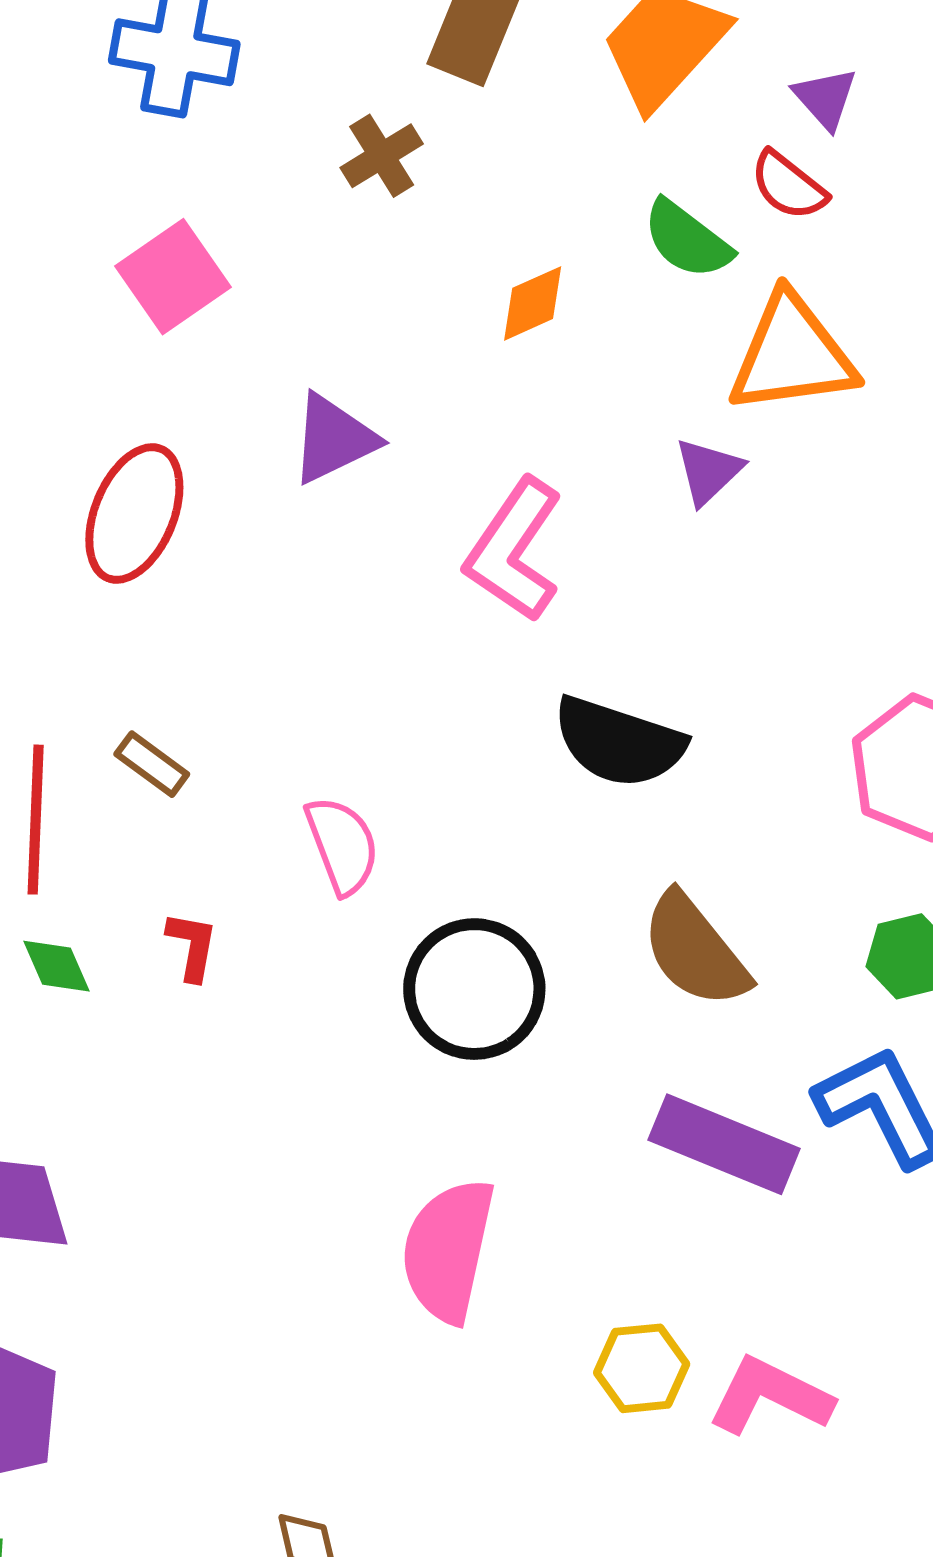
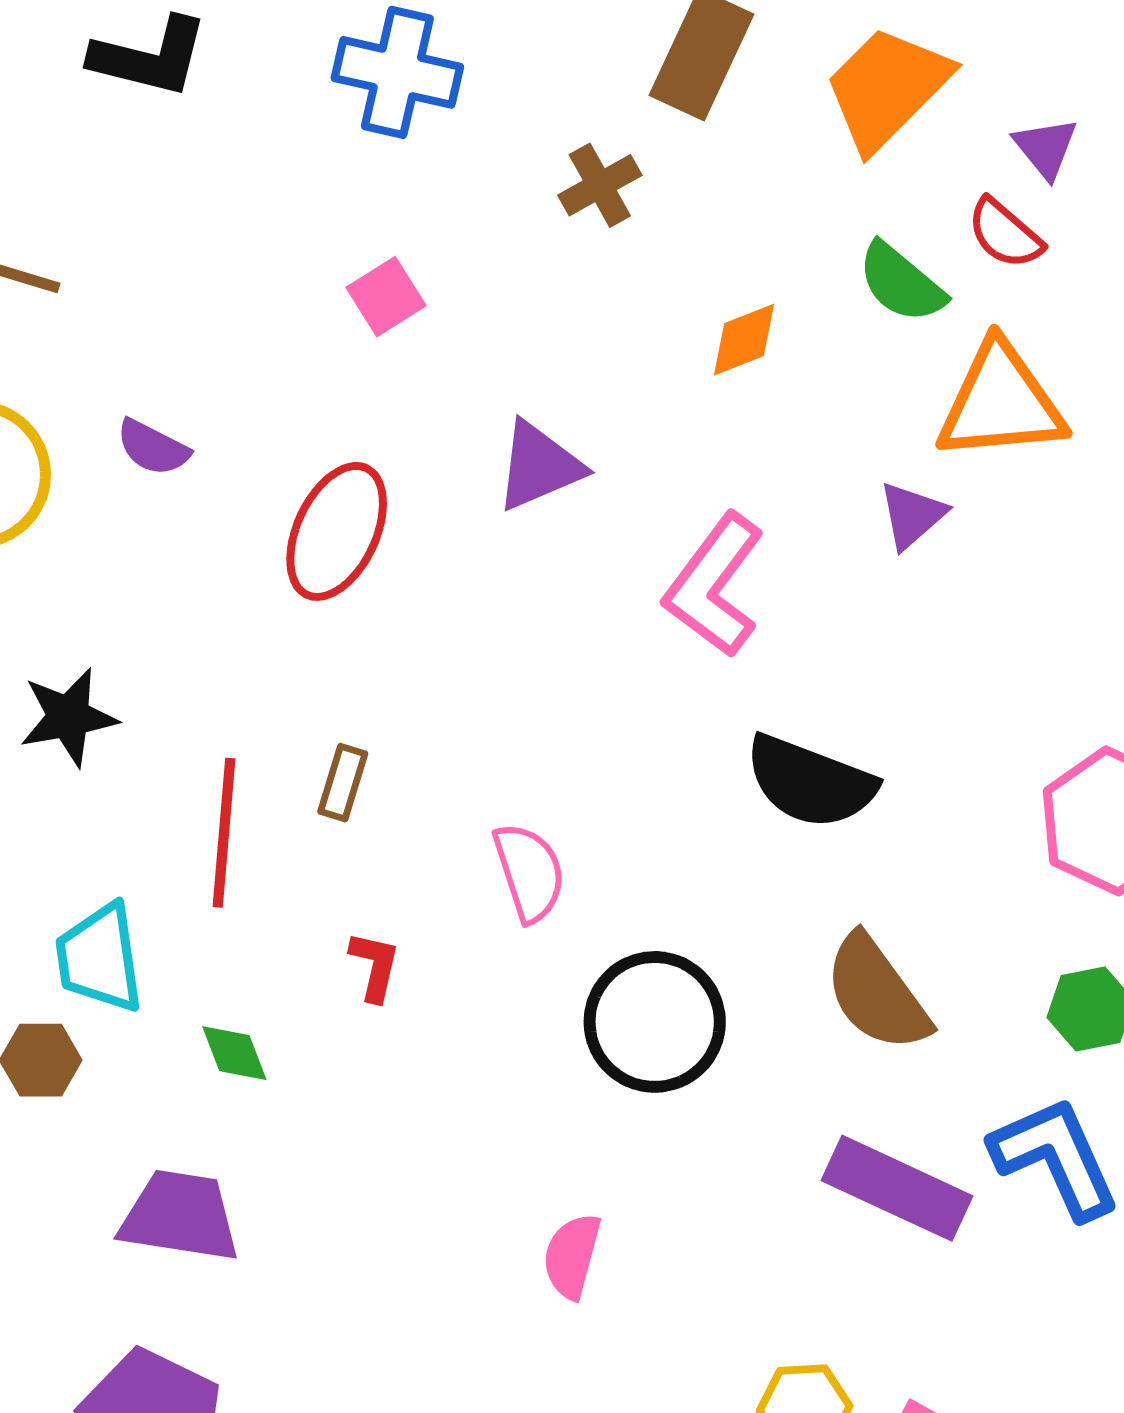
pink square: (173, 277) -> (386, 297), size x0.7
brown rectangle: (152, 764) -> (343, 783), turned 68
green diamond: (57, 966) -> (234, 1053), moved
pink semicircle: (448, 1250) -> (572, 1256), moved, size x0.6

